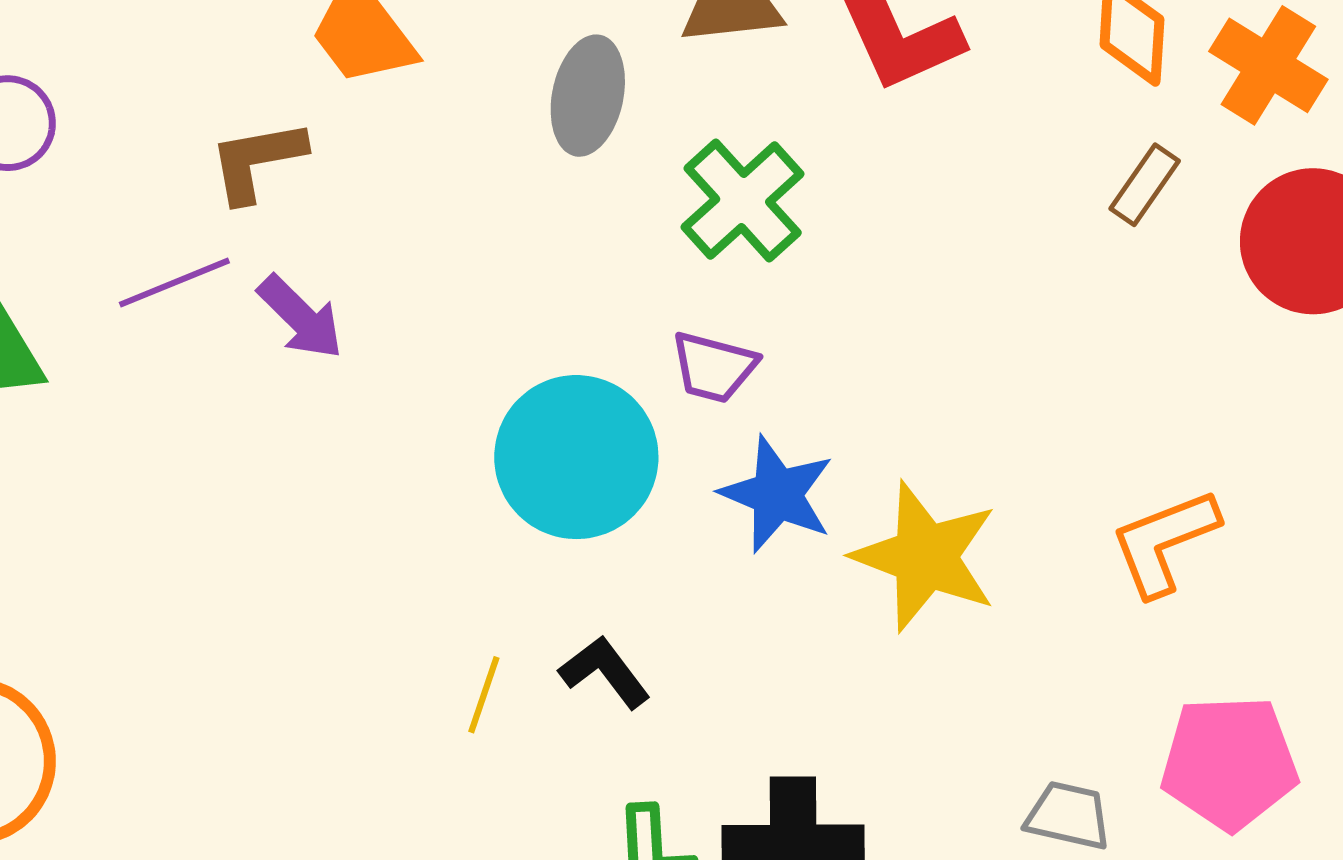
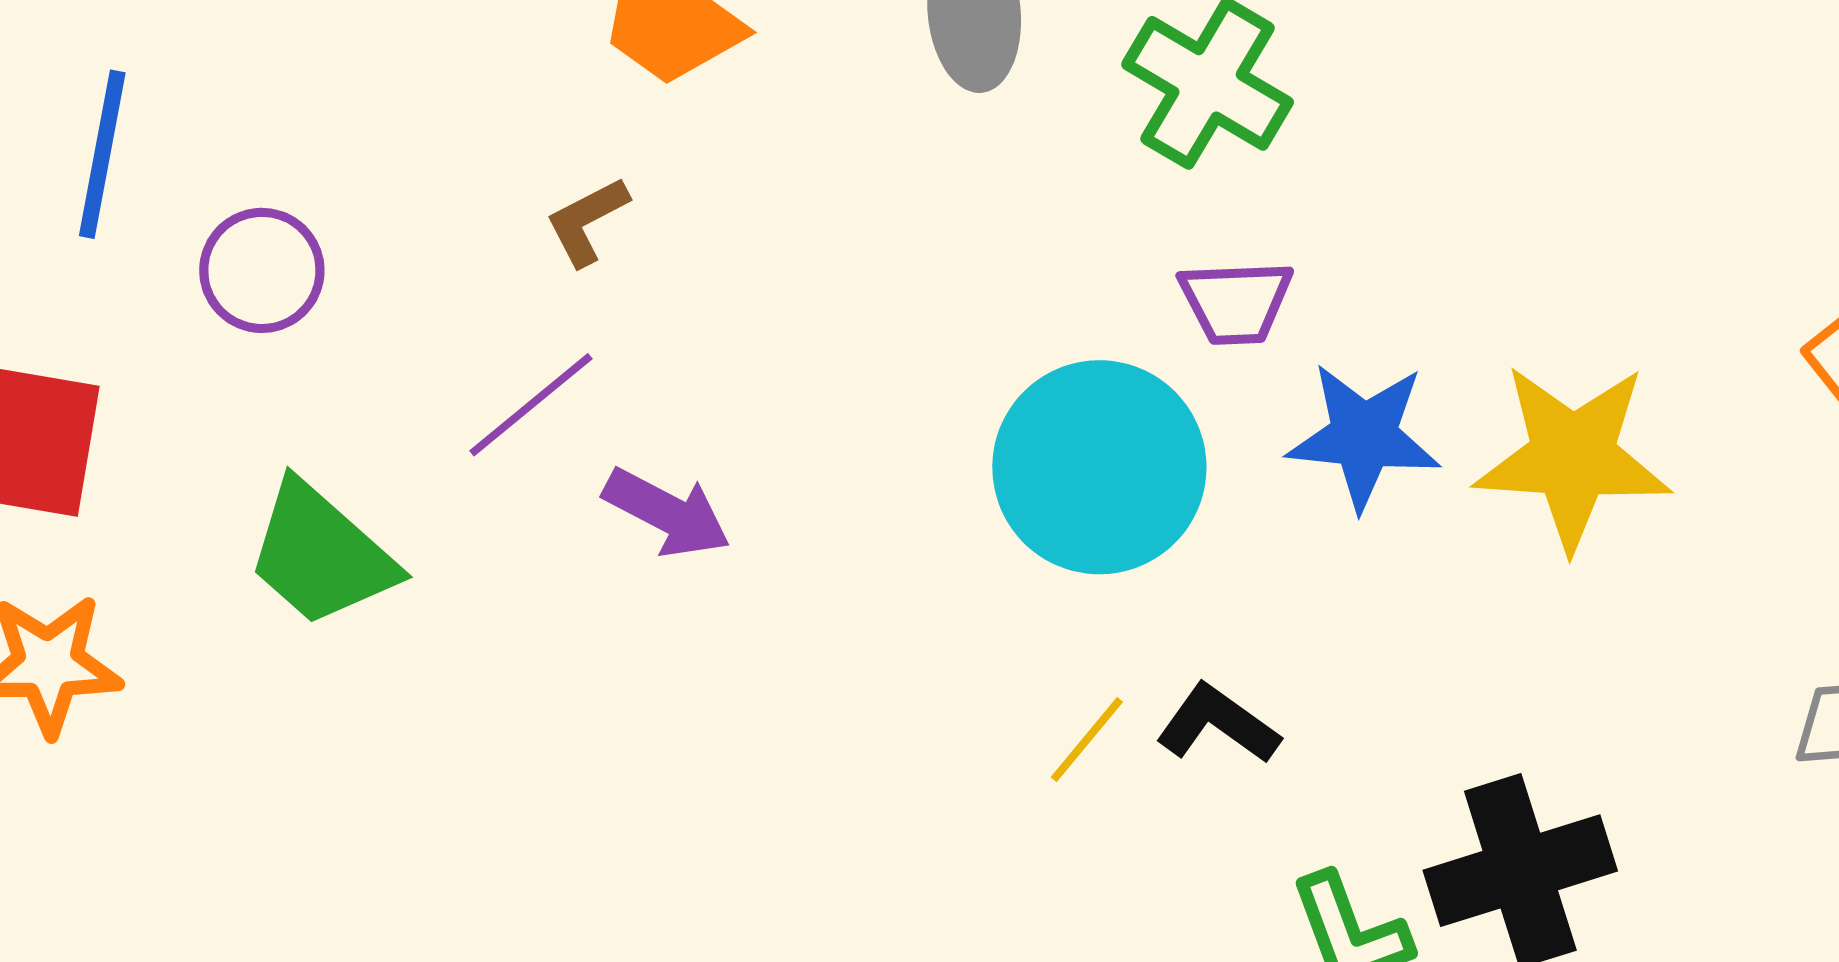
brown L-shape: (257, 161) -> (587, 221), size x0.7
purple arrow: (301, 317) -> (667, 513), moved
yellow line: (484, 695) -> (1087, 739), moved, turned 38

